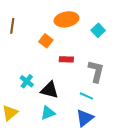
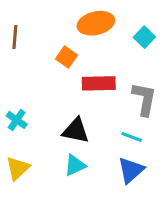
red rectangle: (66, 59) -> (99, 83), size x1.5
cyan cross: (27, 81) -> (17, 120), moved

